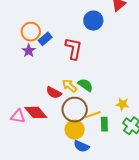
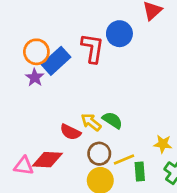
blue rectangle: (45, 39) -> (56, 61), size x1.5
red L-shape: (74, 49) -> (92, 48), moved
brown circle: (75, 110) -> (99, 154), size x0.7
red diamond: (36, 112) -> (47, 160), turned -45

